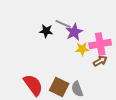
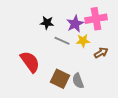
gray line: (63, 24) -> (62, 41), moved
pink cross: (100, 44) -> (96, 19), moved
red semicircle: (33, 85) -> (30, 62), moved

